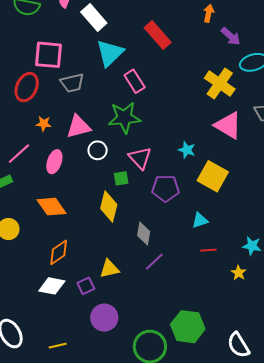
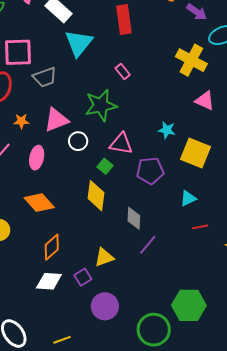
red rectangle: (158, 35) -> (124, 19), turned 40
pink rectangle: (135, 81) -> (123, 72), moved, size x0.7
pink triangle: (228, 125) -> (205, 101), size x0.7
pink triangle: (140, 158) -> (121, 144), turned -30
green square: (121, 178) -> (105, 166), turned -35

